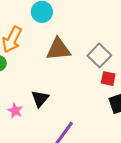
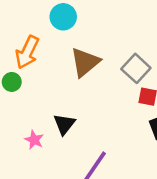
brown triangle: (58, 49) -> (85, 62), turned -32

